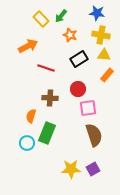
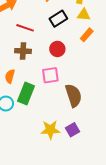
brown cross: (50, 98) -> (23, 51), moved
pink square: (88, 108) -> (50, 75), moved

